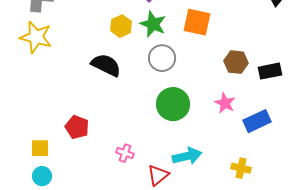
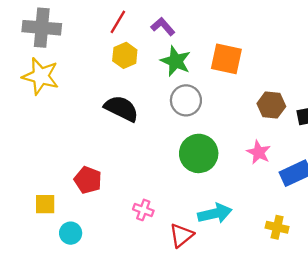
yellow hexagon: (121, 26) -> (125, 55), moved
cyan circle: (42, 176) -> (71, 233), moved

